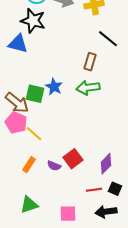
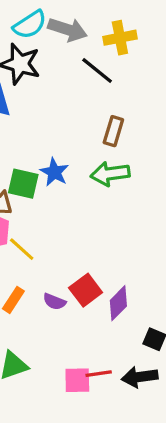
black line: (108, 39) -> (97, 70), moved
purple diamond: (106, 164) -> (118, 303), moved
red line: (94, 190) -> (99, 374), moved

